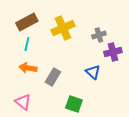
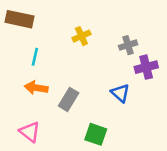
brown rectangle: (27, 22) -> (19, 19), moved, turned 40
yellow cross: (63, 28) -> (81, 36), size x0.6

